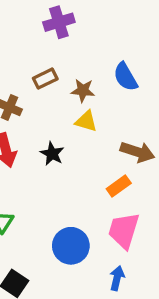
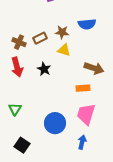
blue semicircle: (125, 77) -> (87, 24), turned -66
brown rectangle: (45, 79) -> (40, 38), moved
orange rectangle: (119, 186) -> (83, 88), turned 32

